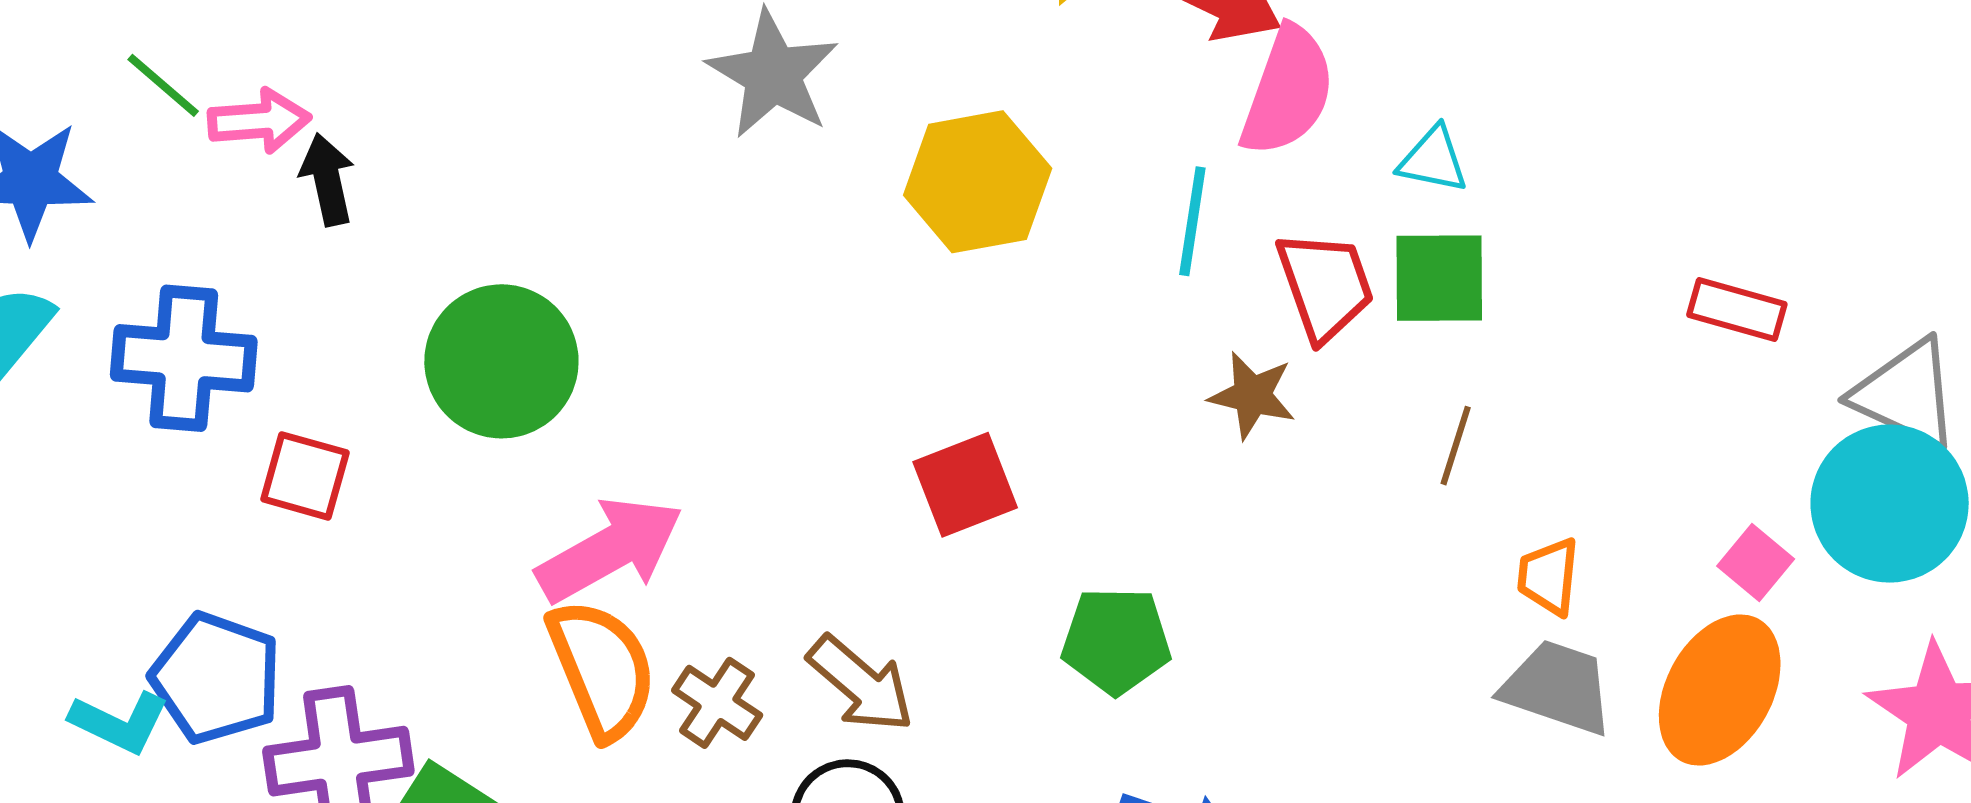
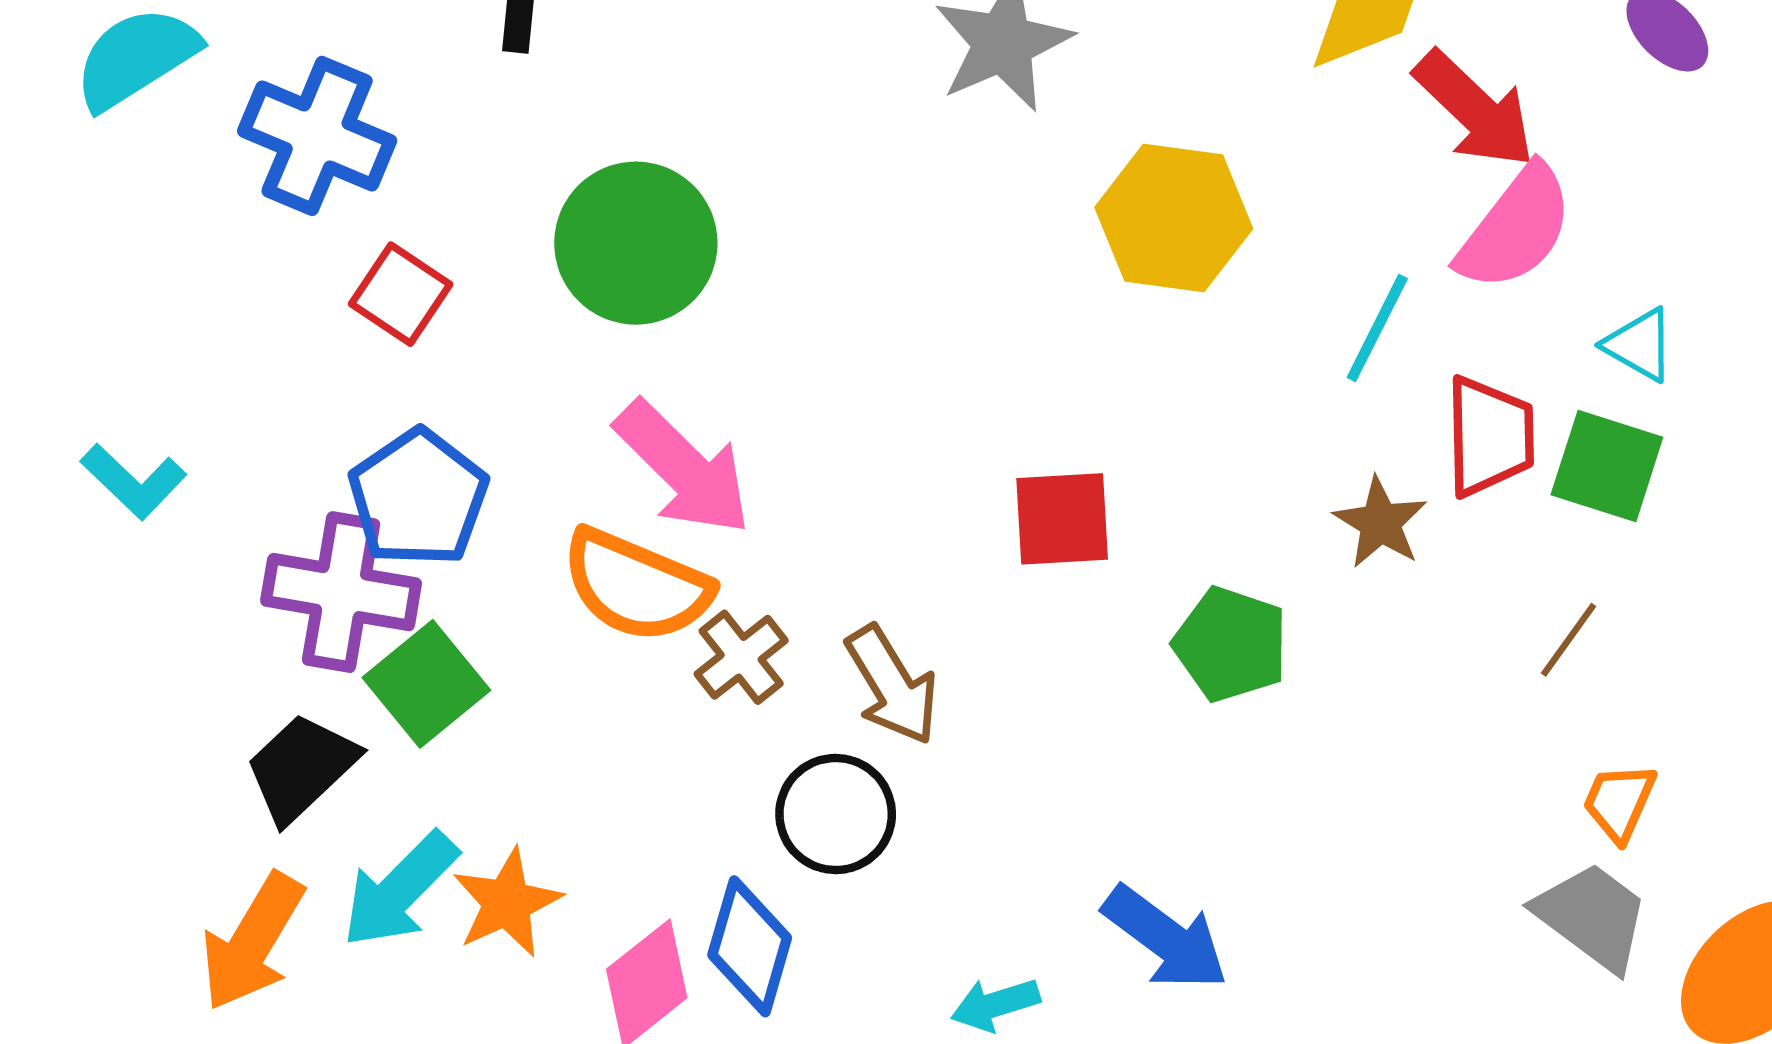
pink arrow: (610, 550) -> (683, 468), turned 56
green pentagon: (1116, 641) -> (1231, 644), moved
orange semicircle: (602, 669) -> (636, 586), turned 117
blue pentagon: (216, 678) -> (418, 498), moved

